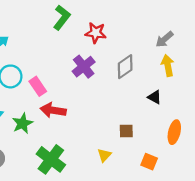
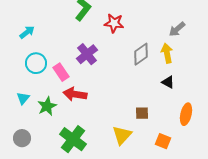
yellow arrow: (168, 66) -> (167, 53), moved
purple cross: (84, 67) -> (87, 54), moved
yellow triangle: (104, 155) -> (122, 135), size x1.5

